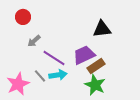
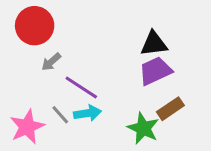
red circle: (23, 17) -> (35, 26), size x1.6
purple trapezoid: (84, 55) -> (155, 71), moved
brown rectangle: (96, 66) -> (170, 109), moved

